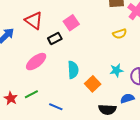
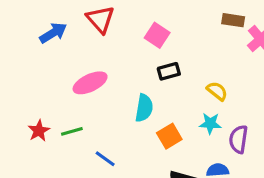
pink square: (71, 23) -> (157, 35), turned -35
yellow semicircle: (120, 34) -> (217, 91), moved, turned -136
black rectangle: (55, 39) -> (169, 71), moved

